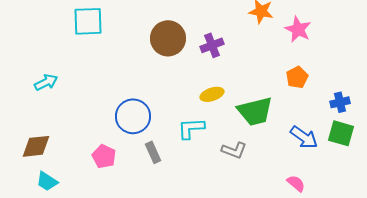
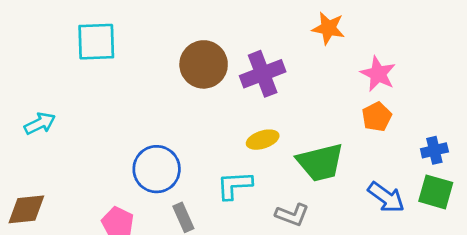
pink star: (298, 29) -> (378, 74), moved
purple cross: (212, 45) -> (263, 74), size x1.4

